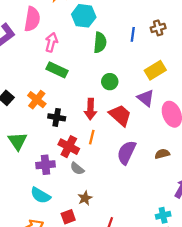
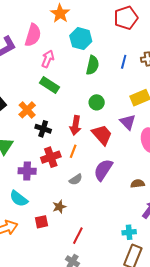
red cross: (69, 147) -> (51, 157), turned 36
brown semicircle: (162, 154) -> (138, 184), moved
gray semicircle: (77, 169) -> (76, 179), moved, turned -80

